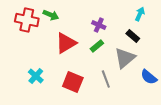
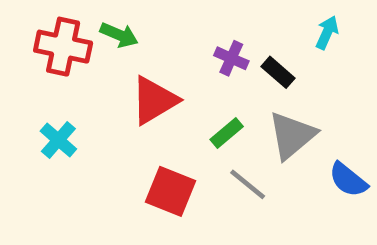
black rectangle: (133, 36) -> (278, 72), moved
green rectangle: (97, 46) -> (227, 133), moved
cyan cross: (36, 76) -> (58, 140), moved
gray line: (106, 79) -> (248, 184), turned -30

